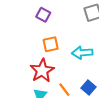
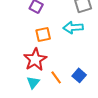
cyan arrow: (82, 53) -> (73, 27), moved

